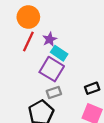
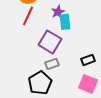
purple star: (50, 39) -> (58, 12), moved
cyan rectangle: (59, 53) -> (65, 22), moved, turned 49

